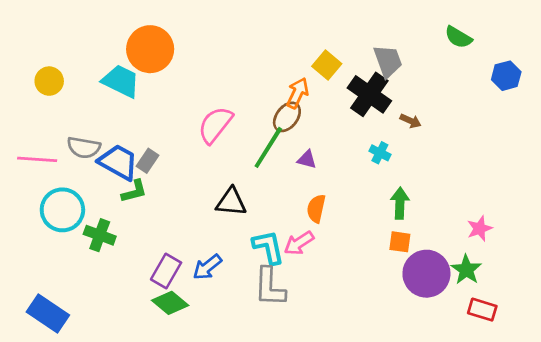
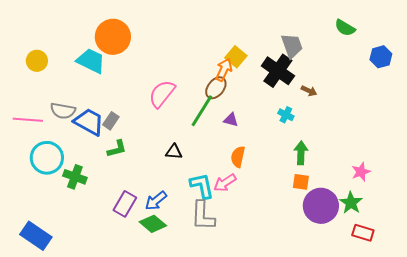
yellow square: (327, 65) -> (236, 57), moved
green L-shape: (134, 191) -> (117, 149), moved
black triangle: (231, 202) -> (174, 152), size x0.7
green diamond: (170, 303) -> (153, 224), moved

